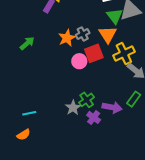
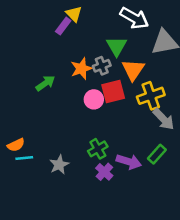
green triangle: (115, 16) -> (117, 46), moved
green arrow: (27, 43) -> (45, 83), moved
gray star: (73, 108) -> (59, 165), moved
orange semicircle: (24, 135) -> (16, 145), moved

